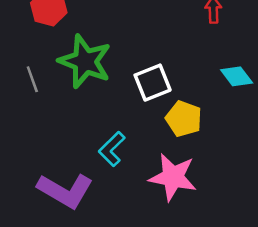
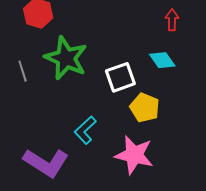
cyan diamond: (237, 76) -> (162, 60), moved

